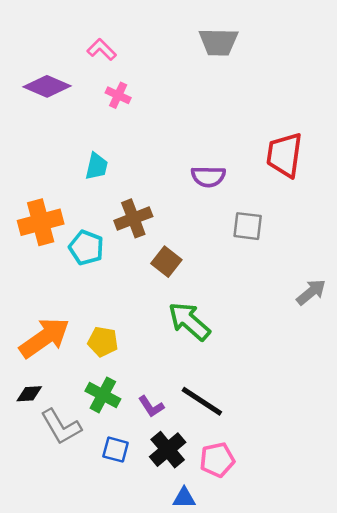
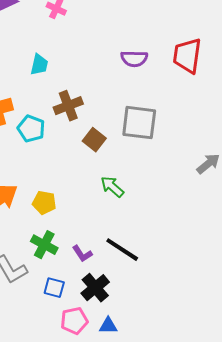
purple semicircle: (208, 177) -> (134, 59), moved
gray square: (248, 226) -> (139, 123), moved, size x1.5
green arrow: (189, 321) -> (112, 187), size x0.7
pink pentagon: (217, 460) -> (74, 321), moved

